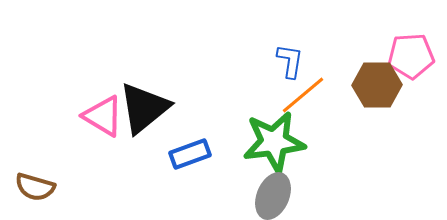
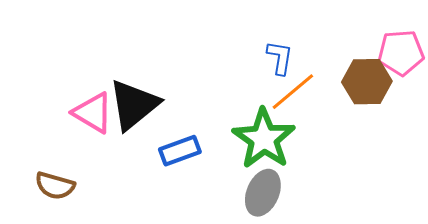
green star: (274, 142) -> (264, 139), turned -30
brown semicircle: (35, 187) -> (55, 186), moved

